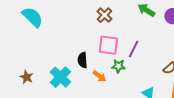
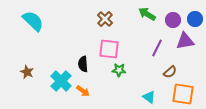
purple line: (133, 49) -> (157, 48), moved
orange arrow: (99, 76) -> (83, 91), moved
brown star: (26, 77) -> (27, 72), moved

